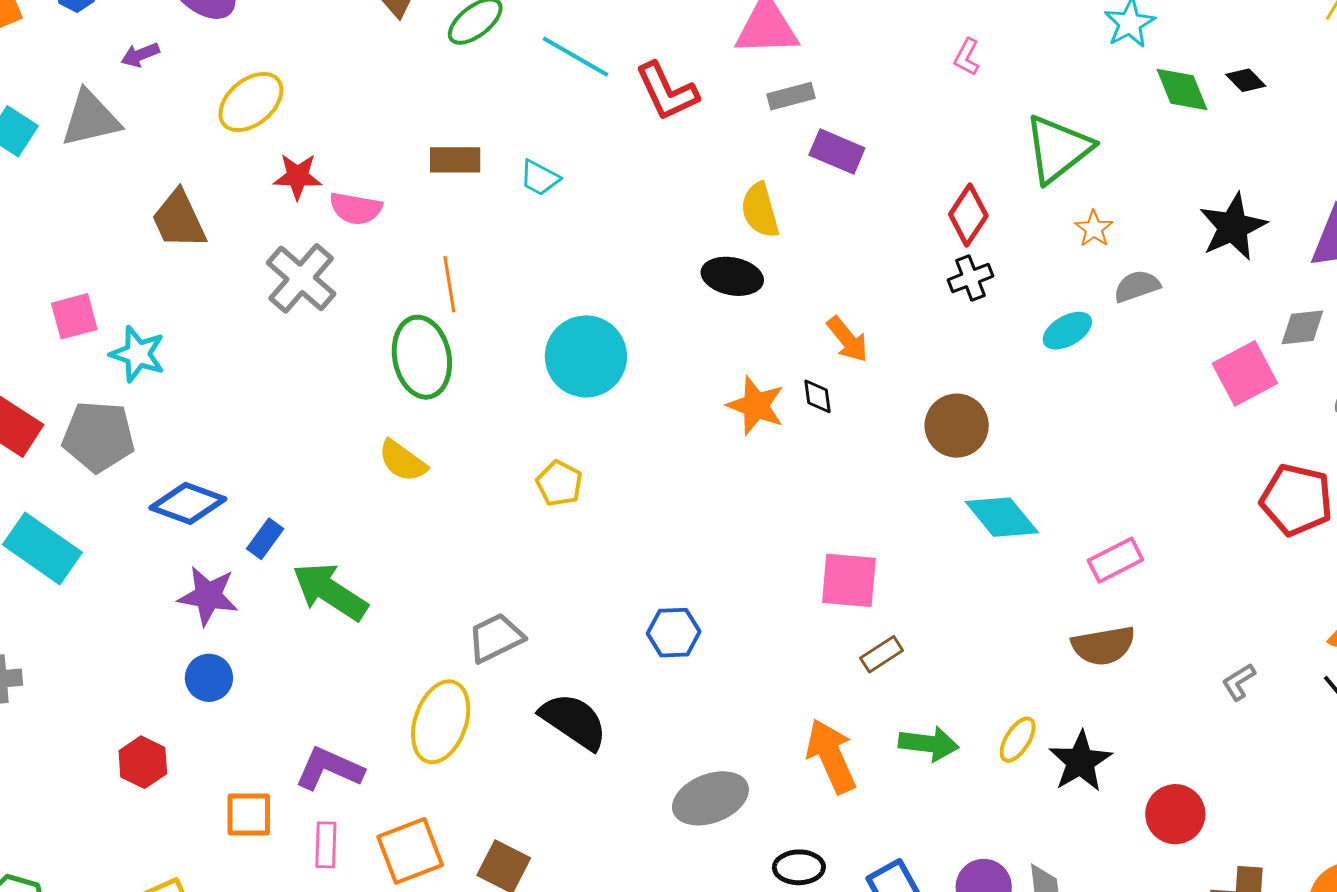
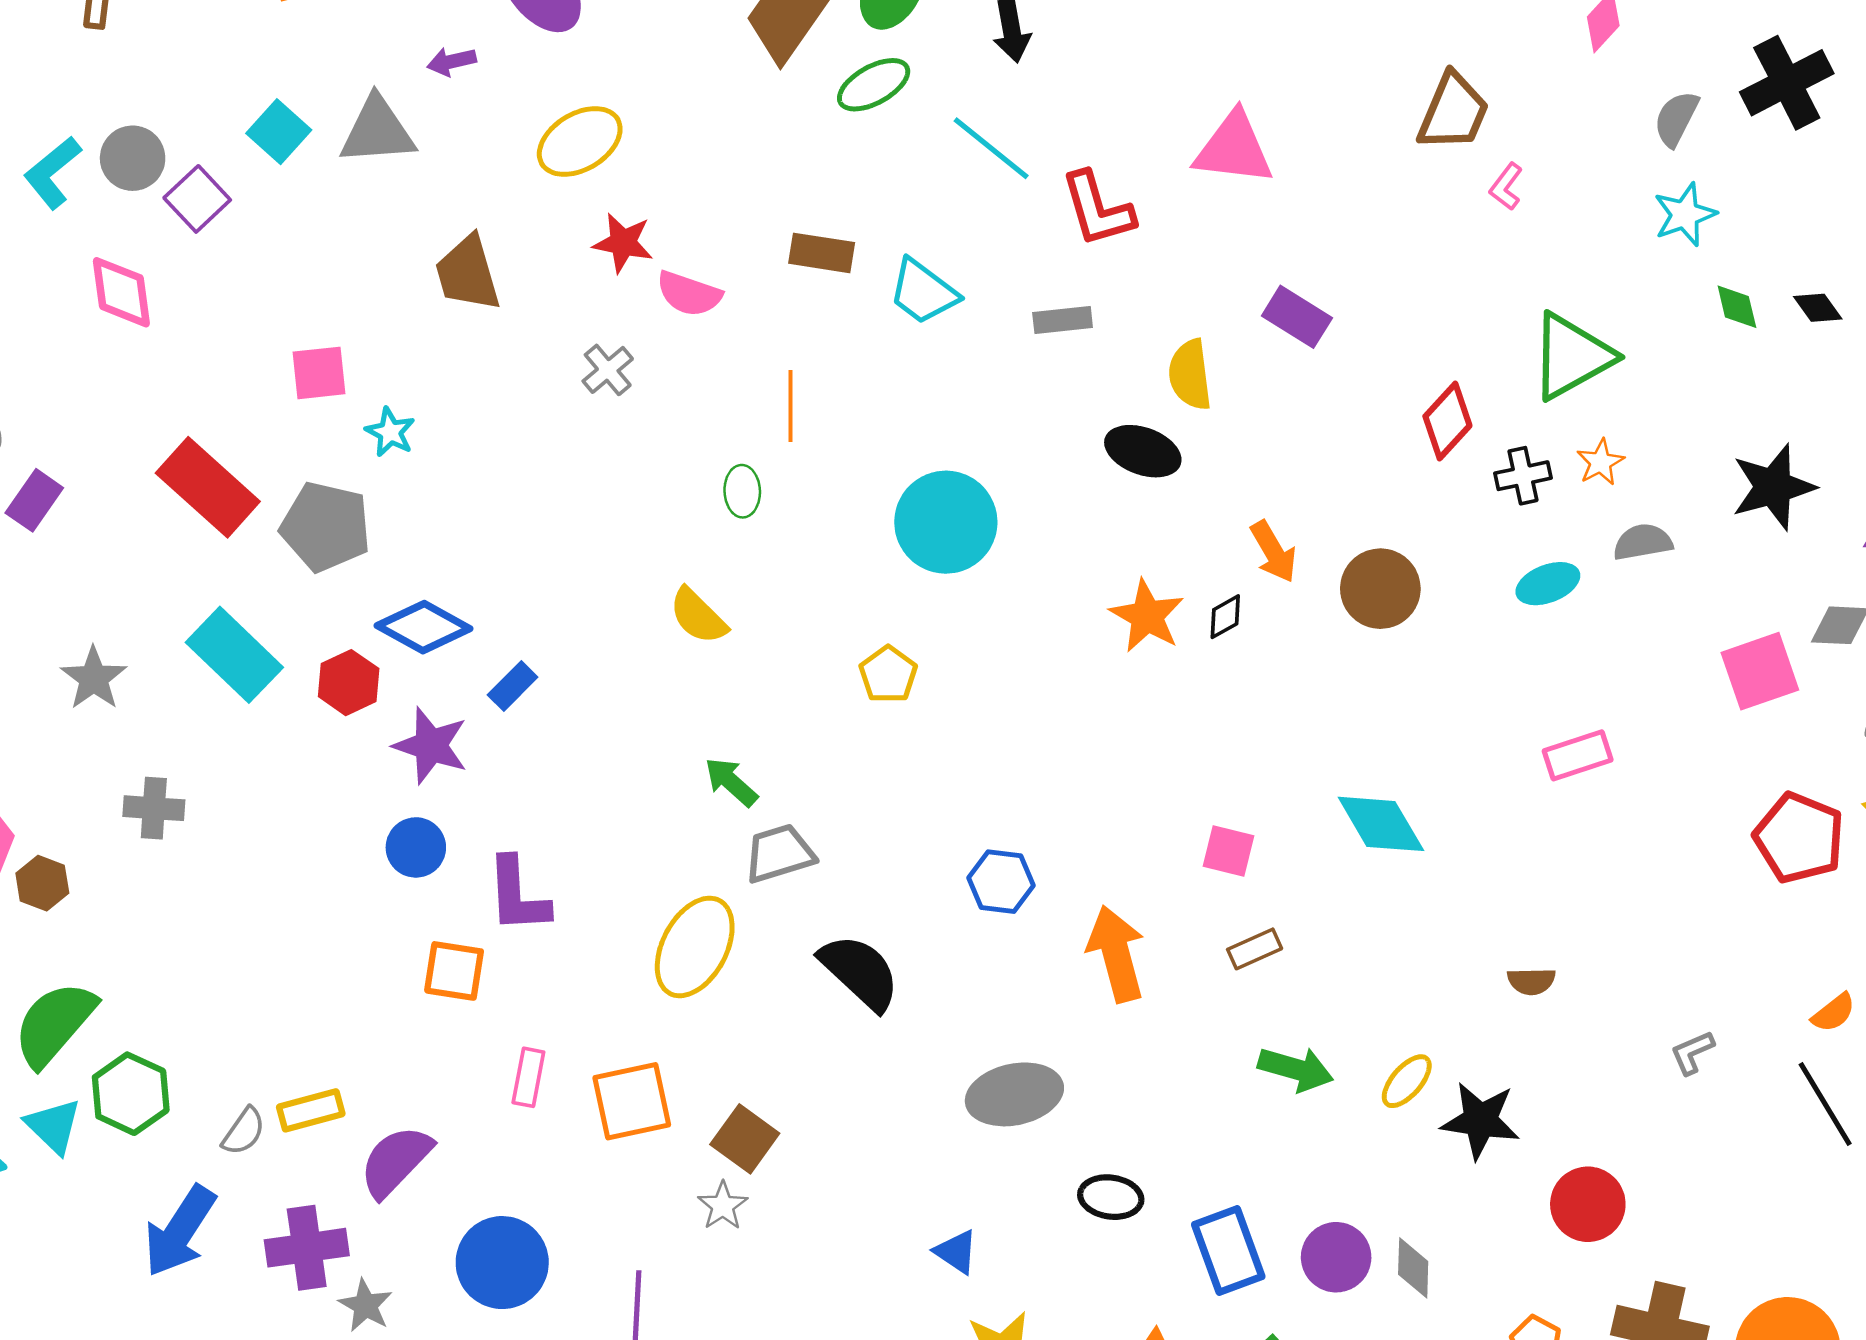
pink L-shape: (967, 57) -> (1506, 187), moved
green diamond: (1182, 89) -> (1737, 307), size x0.7
gray rectangle: (791, 96) -> (1063, 320), moved
cyan trapezoid: (540, 178) -> (923, 292), size x1.4
gray cross: (301, 278) -> (608, 370), size x0.6
black cross: (970, 278) -> (1523, 476), moved
cyan star: (138, 354) -> (390, 432), size x0.7
green ellipse: (422, 357) -> (742, 491), size x0.5
black diamond: (818, 396) -> (1225, 617), turned 60
brown circle: (957, 426) -> (1380, 589), moved
cyan diamond: (1002, 517) -> (1381, 824), moved
pink rectangle: (1115, 560) -> (1578, 755), moved
pink square: (849, 580) -> (1228, 851), size x0.7
green arrow: (330, 592) -> (731, 782), moved, size x0.6
brown semicircle: (1103, 646) -> (1531, 981), size x0.6
orange arrow: (831, 756) -> (1116, 954), moved
black star: (1080, 761) -> (1480, 1120), turned 30
red hexagon: (143, 762) -> (349, 683), moved
purple L-shape: (329, 769) -> (518, 895), moved, turned -126
orange square: (249, 815) -> (454, 971), moved

